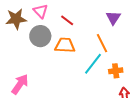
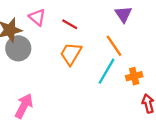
gray circle: (40, 36) -> (18, 48), moved
orange trapezoid: (65, 45) -> (71, 54), turned -55

